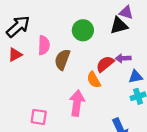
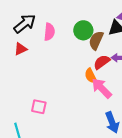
pink semicircle: (44, 45) -> (49, 32), moved
brown semicircle: (62, 60) -> (96, 40), moved
pink arrow: (77, 103) -> (102, 88), moved, turned -55

